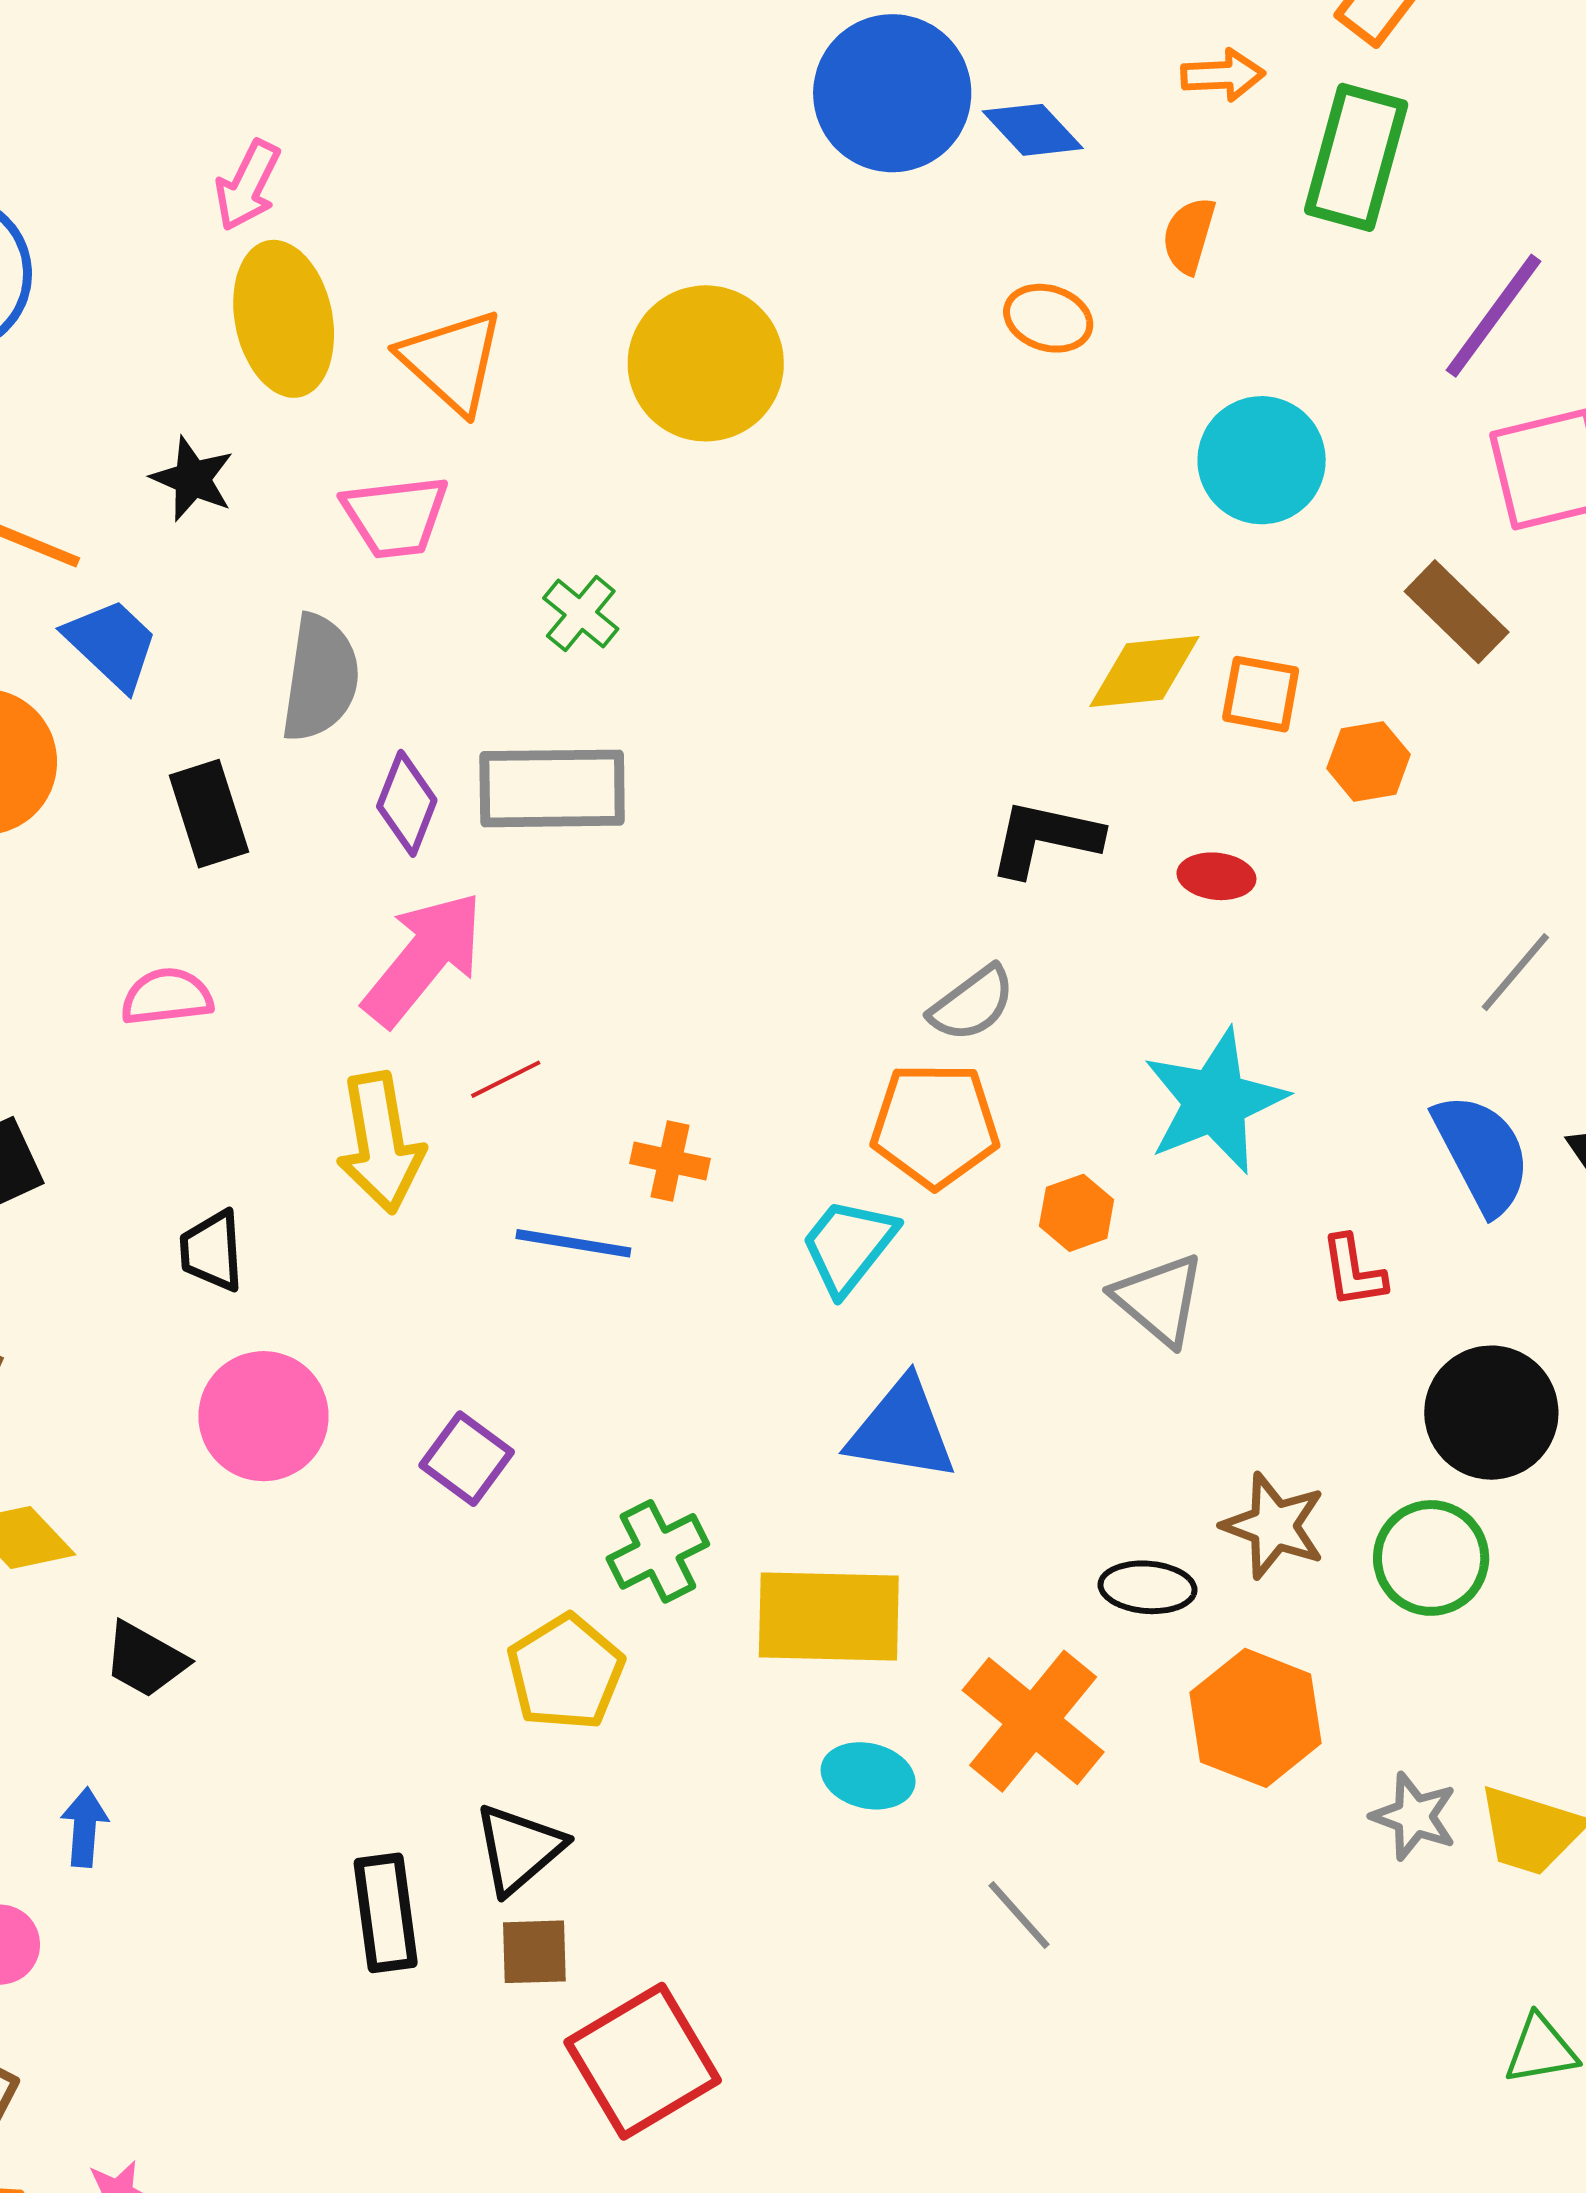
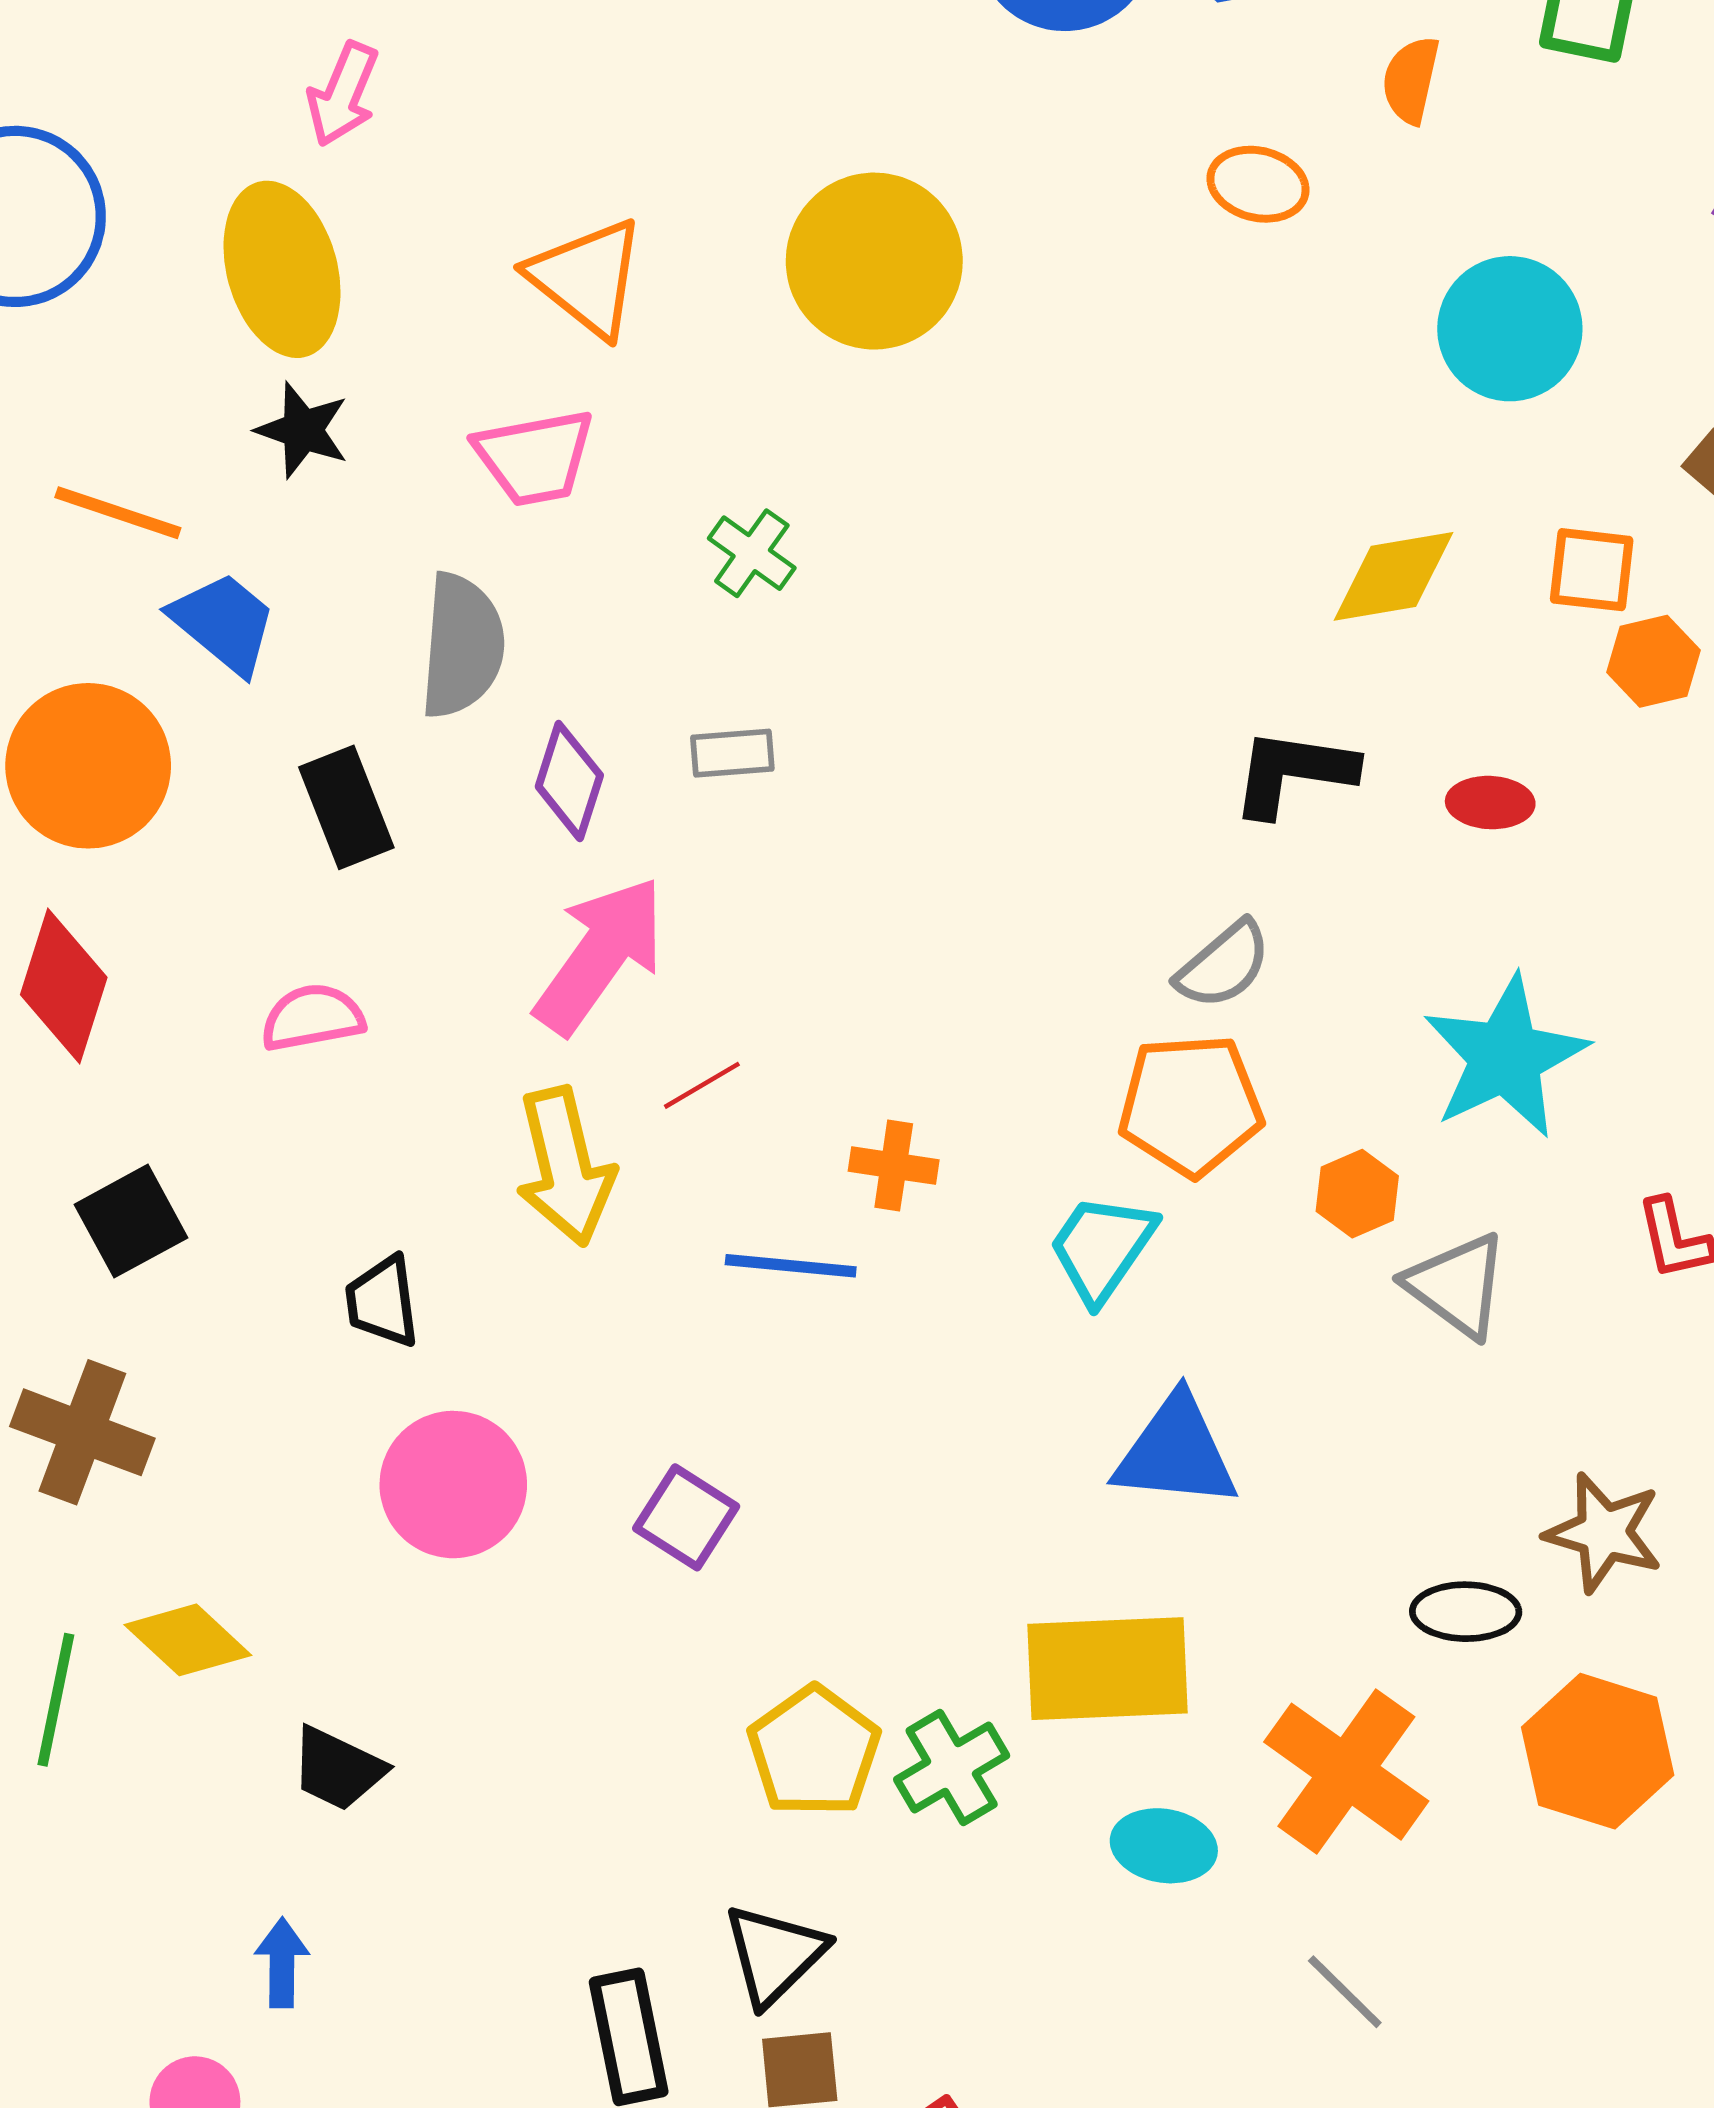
yellow ellipse: (284, 319) -> (282, 269), moved
orange square: (1261, 694) -> (1592, 570), moved
gray rectangle: (552, 788) -> (732, 753), size x0.5
green cross: (658, 1551) -> (952, 1768), moved

